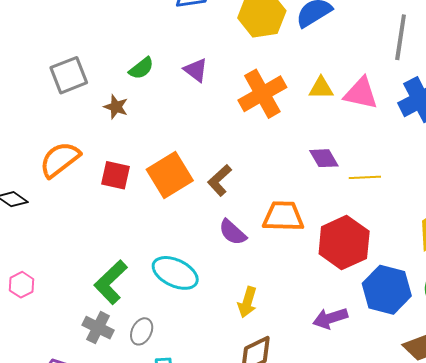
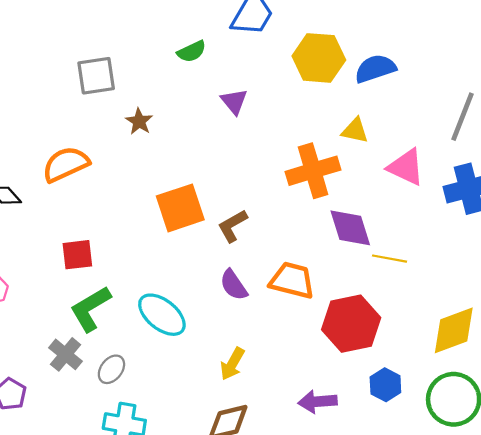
green semicircle: (141, 68) -> (192, 51), moved
yellow triangle: (321, 88) -> (355, 131), moved
orange cross: (262, 94) -> (313, 171), moved
purple diamond: (324, 158) -> (350, 228), size x1.4
red square: (116, 175) -> (77, 255), moved, turned -32
blue hexagon: (387, 290) -> (385, 385), size x0.6

